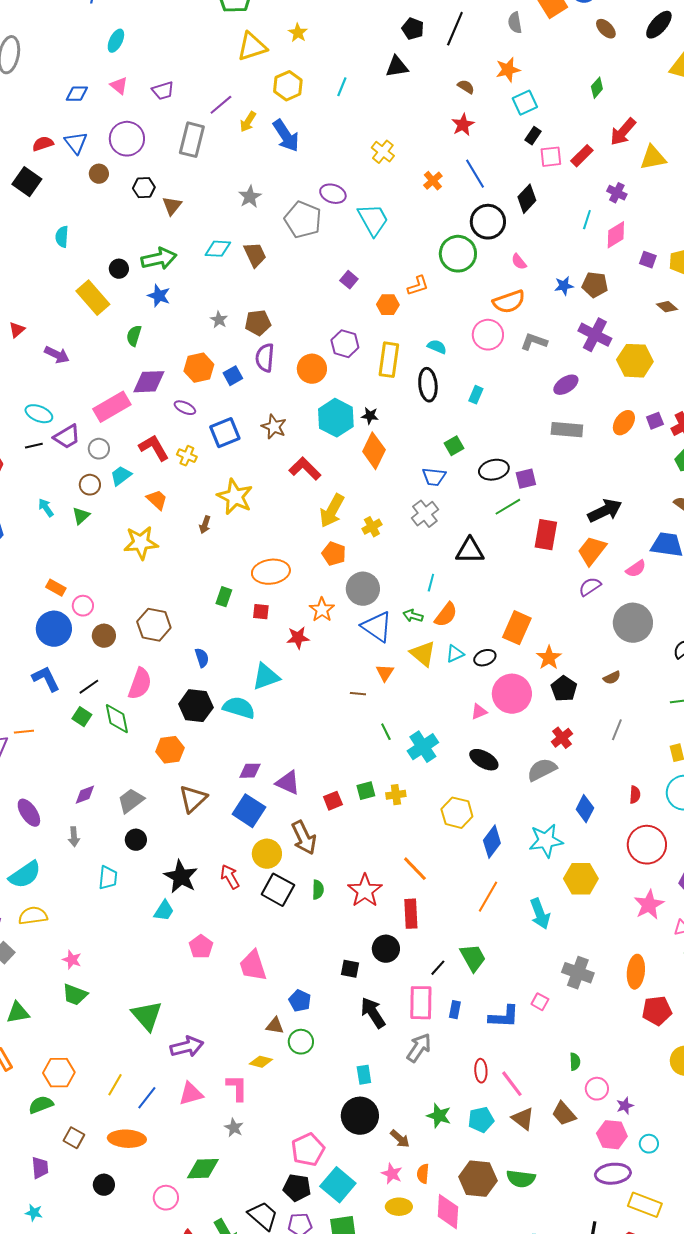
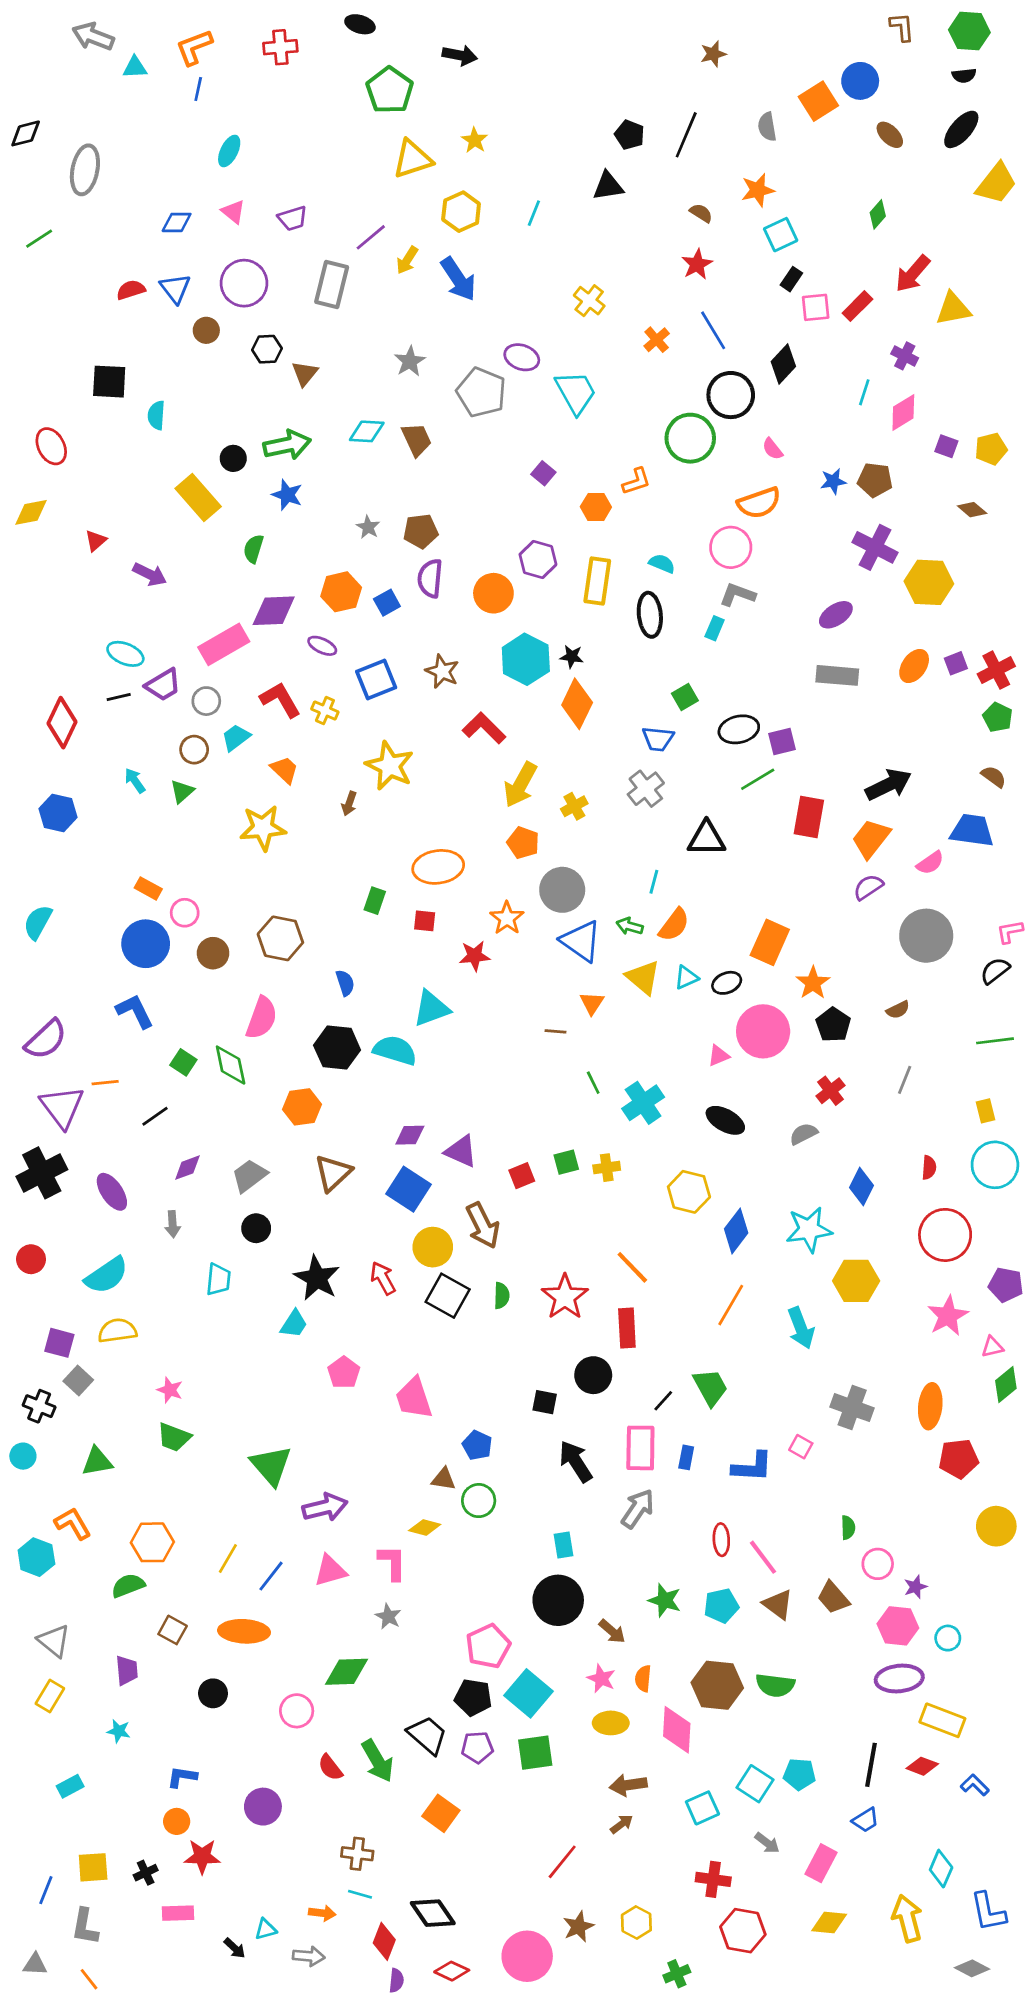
black square: (27, 182) -> (109, 382), moved, turned -32
gray L-shape: (534, 342) -> (737, 595), moved
black line: (89, 687) -> (155, 1116), moved
gray semicircle: (542, 770) -> (804, 1134), size x0.7

